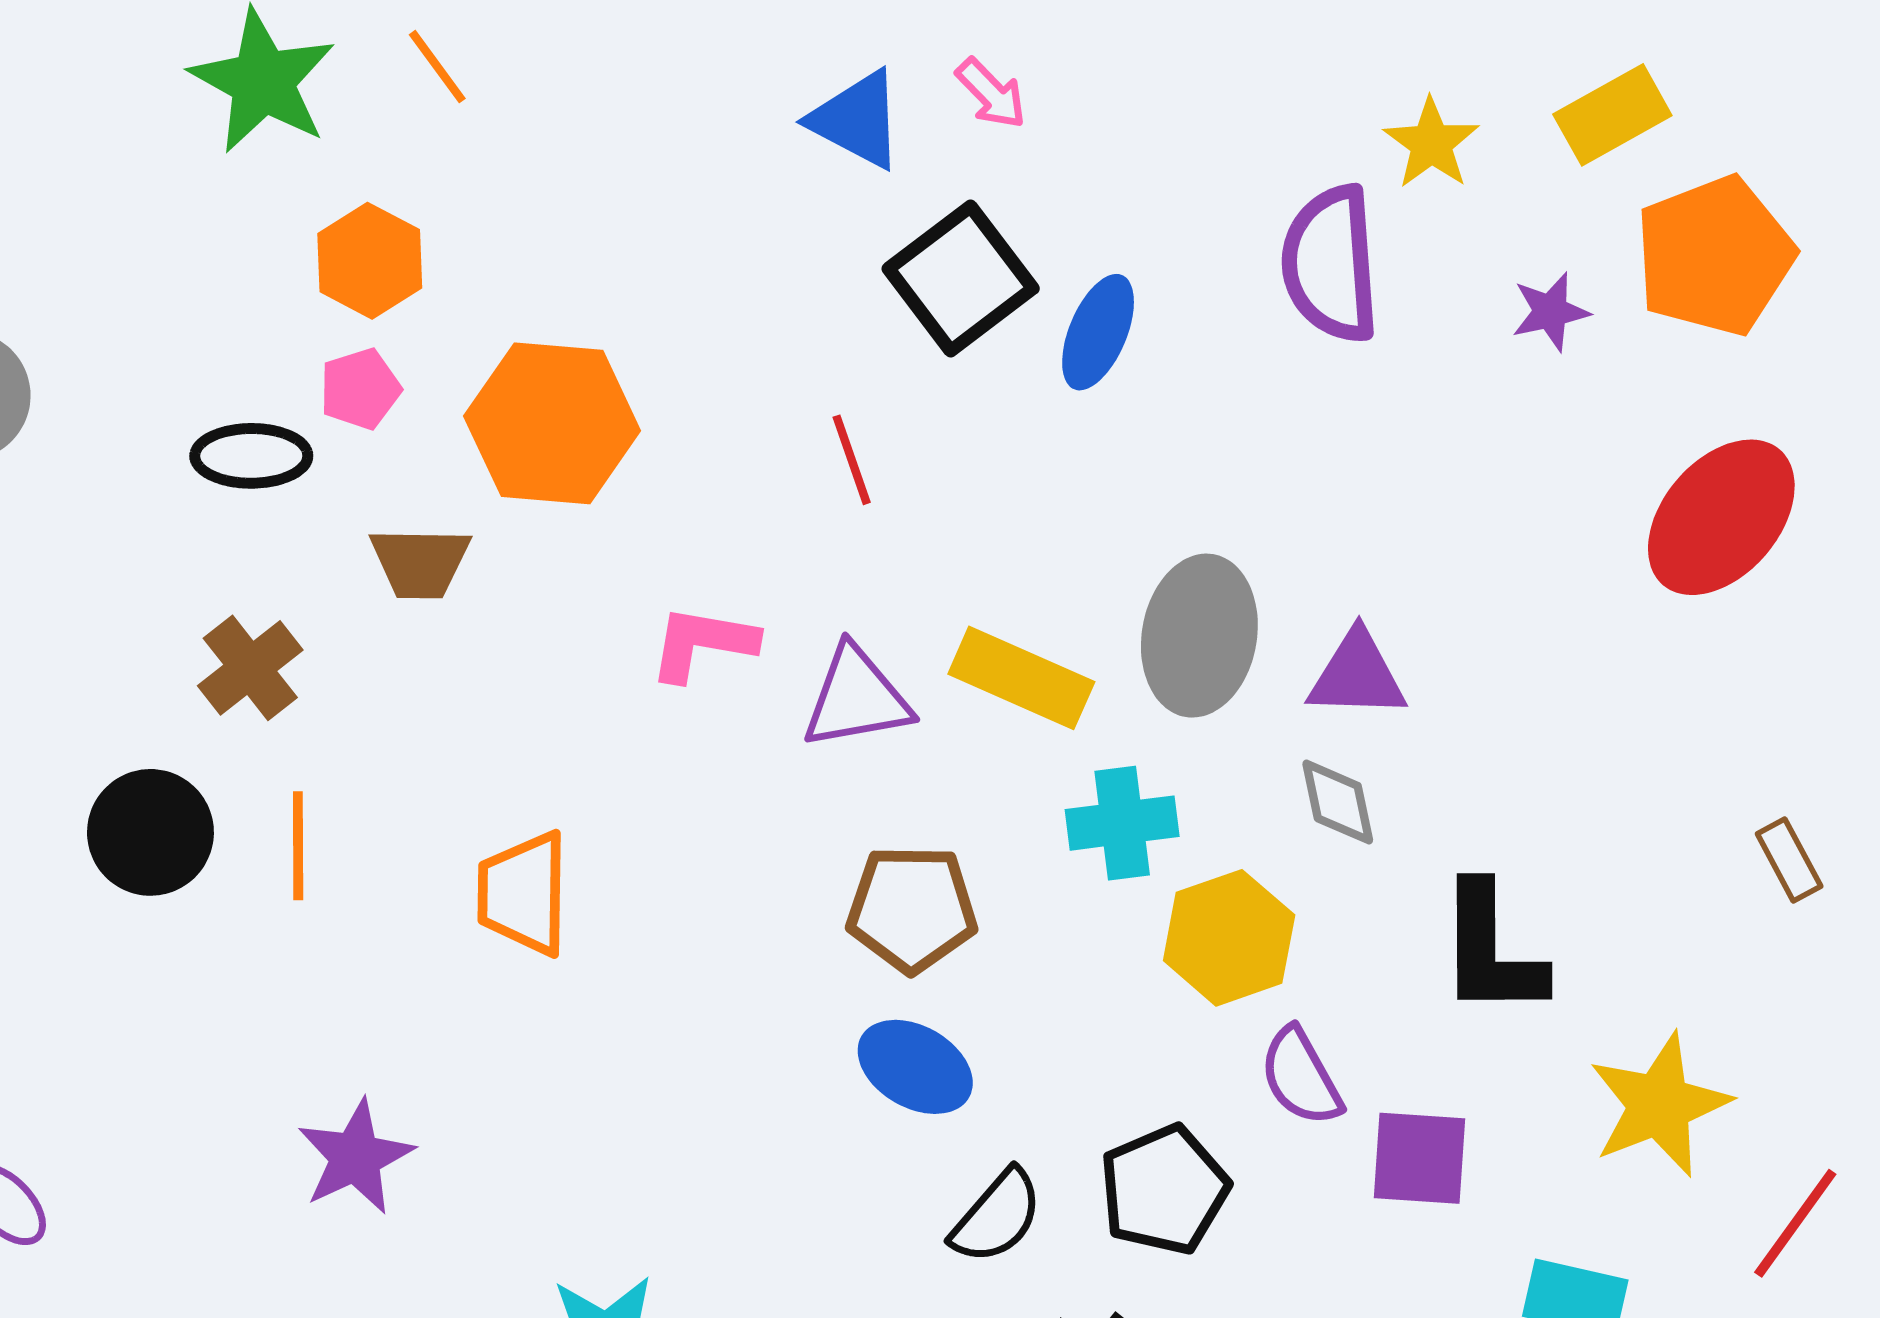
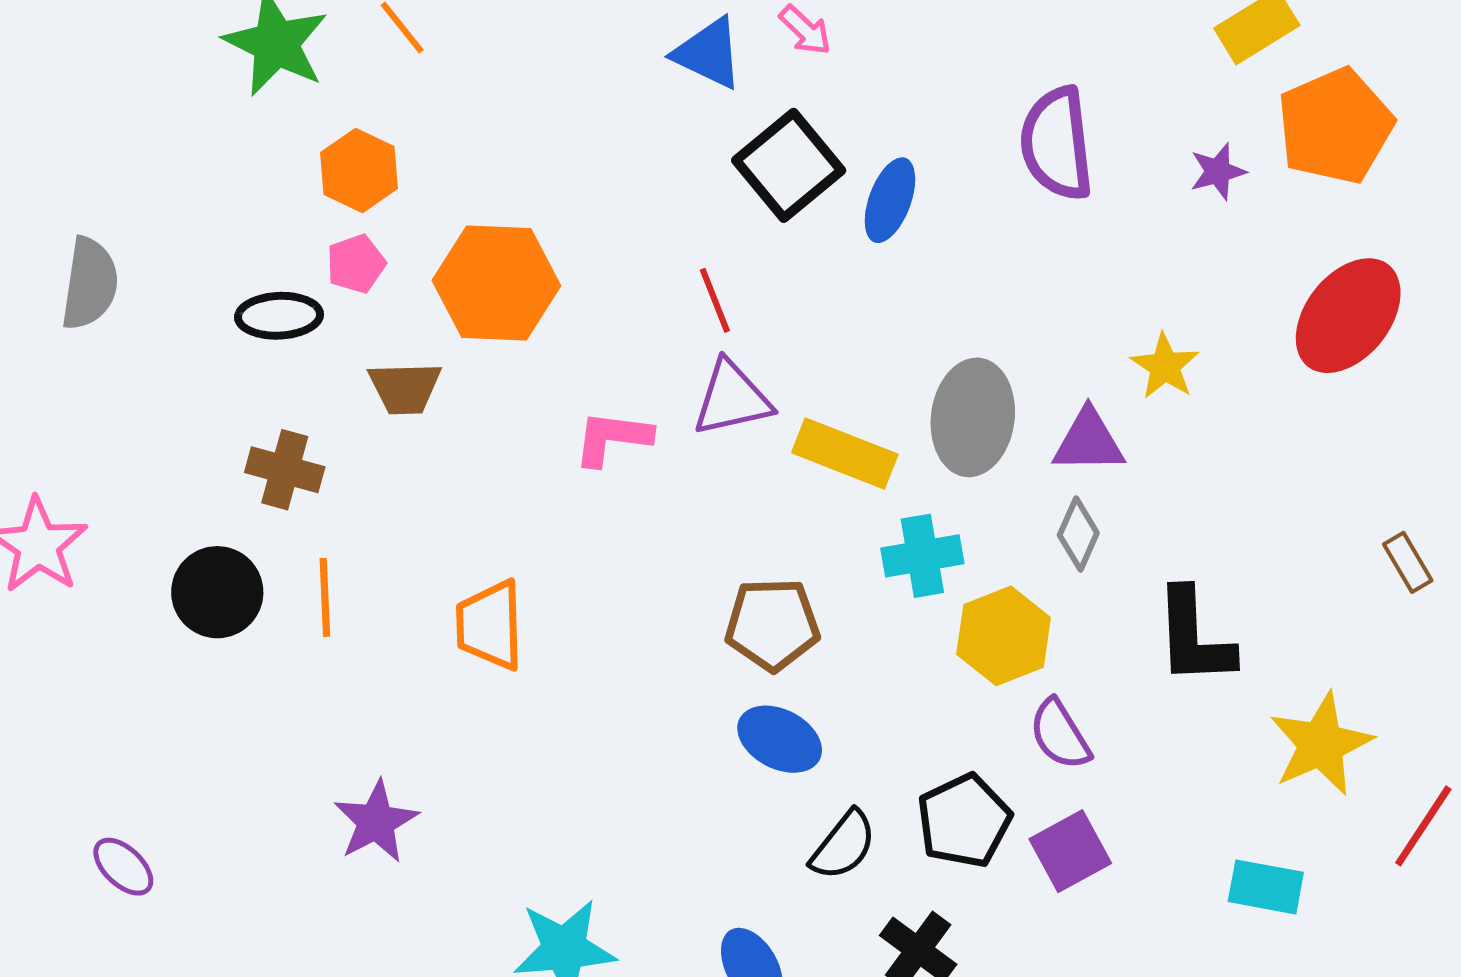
yellow star: (1431, 143) -> (1165, 366), moved
brown cross: (250, 668) -> (285, 470), turned -34
purple triangle: (857, 698) -> (732, 398), moved
gray diamond: (1338, 802) -> (1078, 534), turned 38
purple square: (1420, 1158) -> (1070, 851), moved, turned -30

